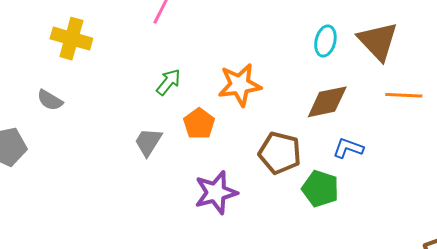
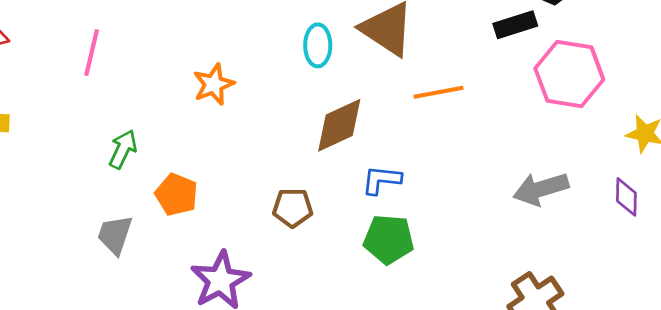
orange star: (240, 85) -> (214, 84), moved, size x0.7
brown pentagon: (280, 153) -> (293, 208), size x0.7
green pentagon: (320, 189) -> (389, 239), moved

